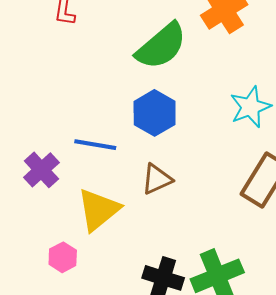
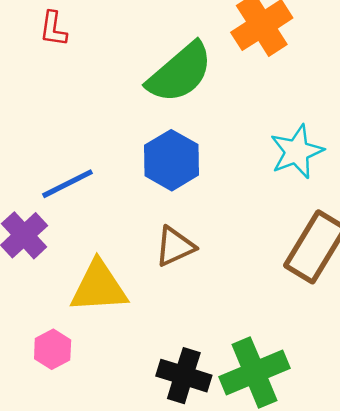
blue line: (95, 145) -> (68, 184), moved, turned -36
yellow triangle: (98, 210) -> (99, 287), turned 36

